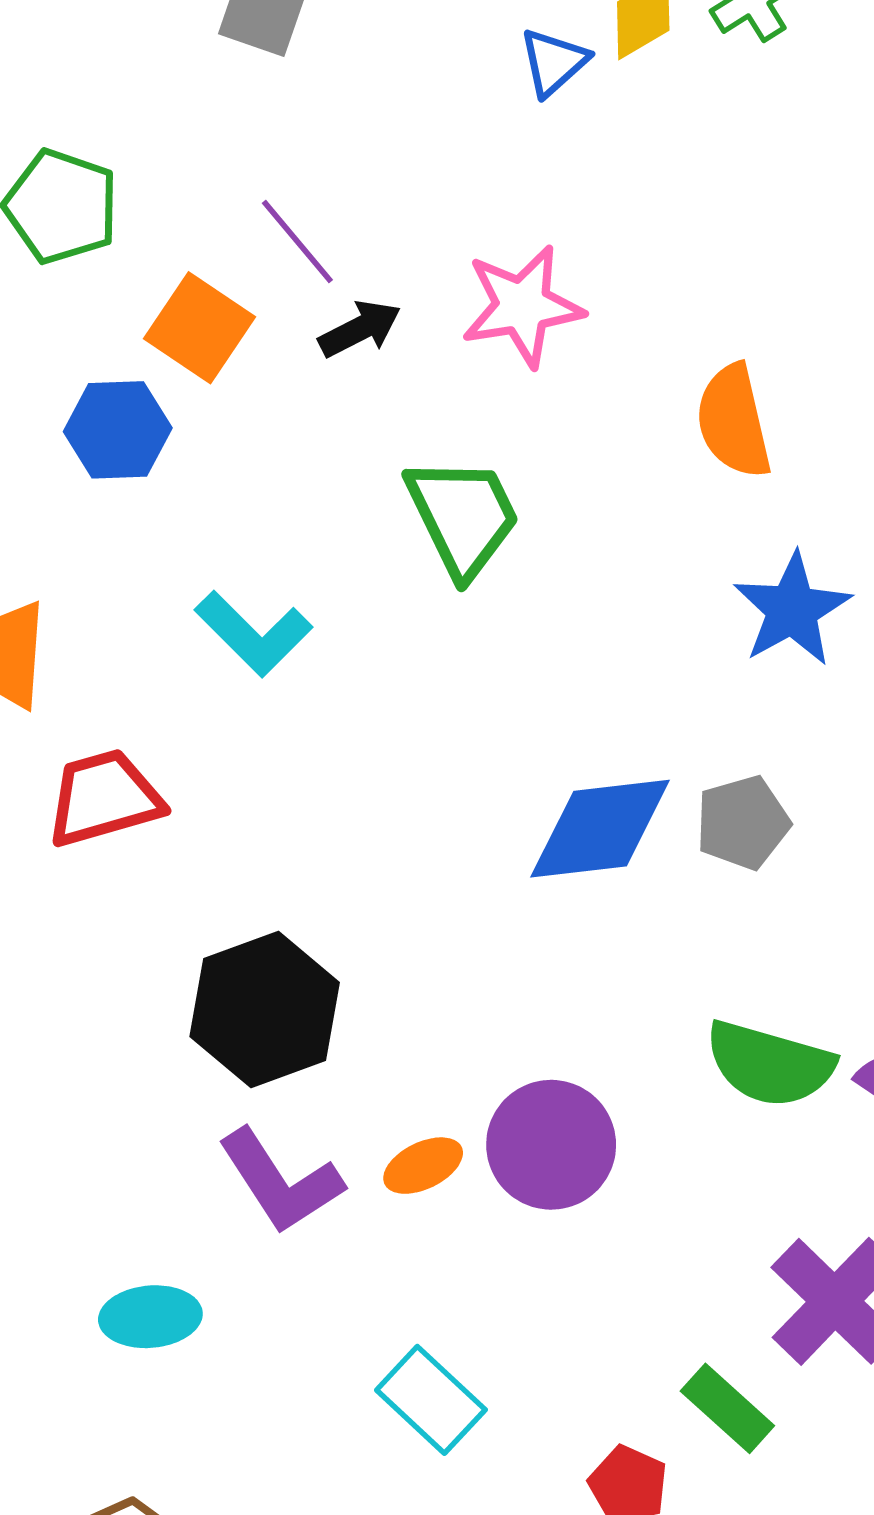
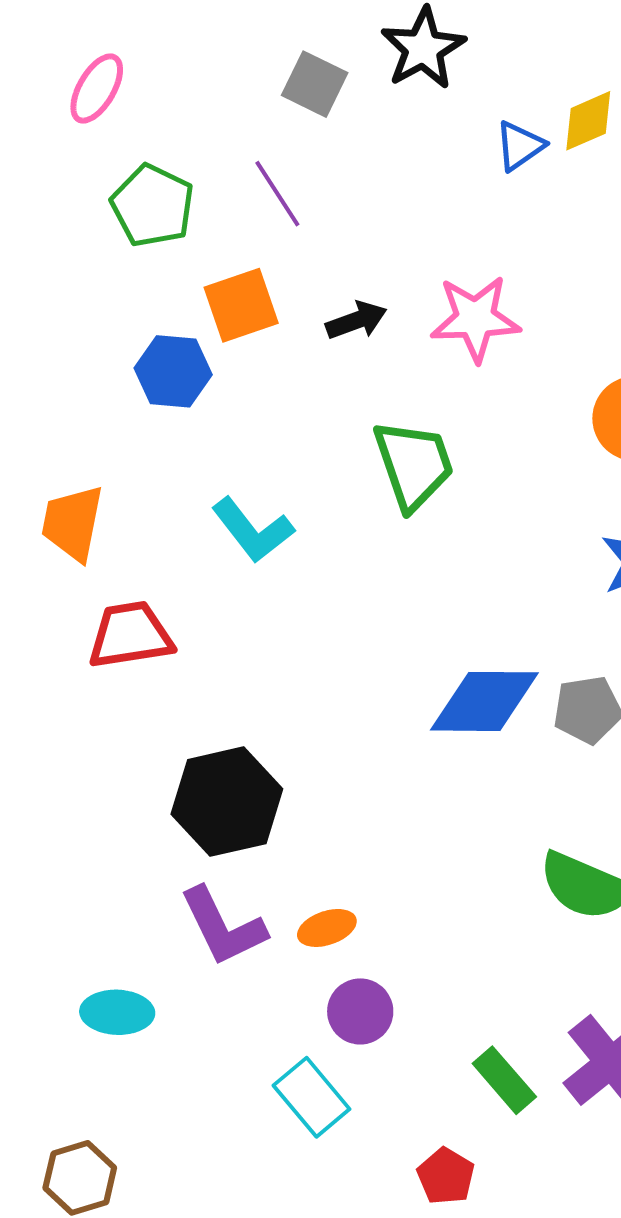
purple line: (297, 242) -> (277, 194), moved
orange square: (199, 328) -> (241, 305), turned 30
purple circle: (551, 1145) -> (360, 1011), moved, size x0.7
green rectangle: (727, 1408) -> (504, 1080), moved

